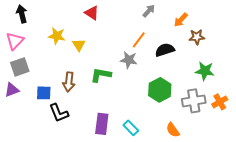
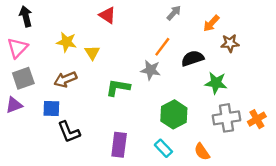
green star: (205, 71) -> (216, 83), moved
brown arrow: (69, 82) -> (65, 79), moved, turned 60
green hexagon: (160, 90) -> (174, 114), moved
cyan rectangle: (131, 128) -> (163, 148), moved

